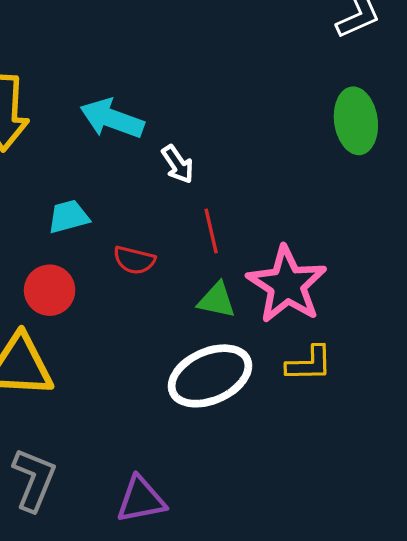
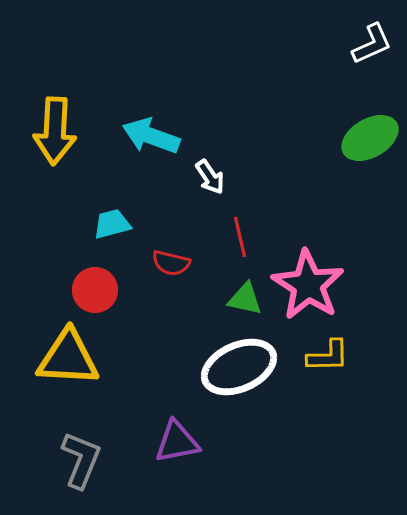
green ellipse: (356, 121) -> (370, 138), turned 68
purple triangle: (141, 500) -> (177, 442), moved

